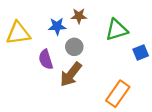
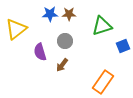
blue star: (57, 26) -> (50, 14), moved
yellow triangle: (18, 33) -> (16, 29), turned -30
brown arrow: (71, 74) -> (62, 65), size x0.6

